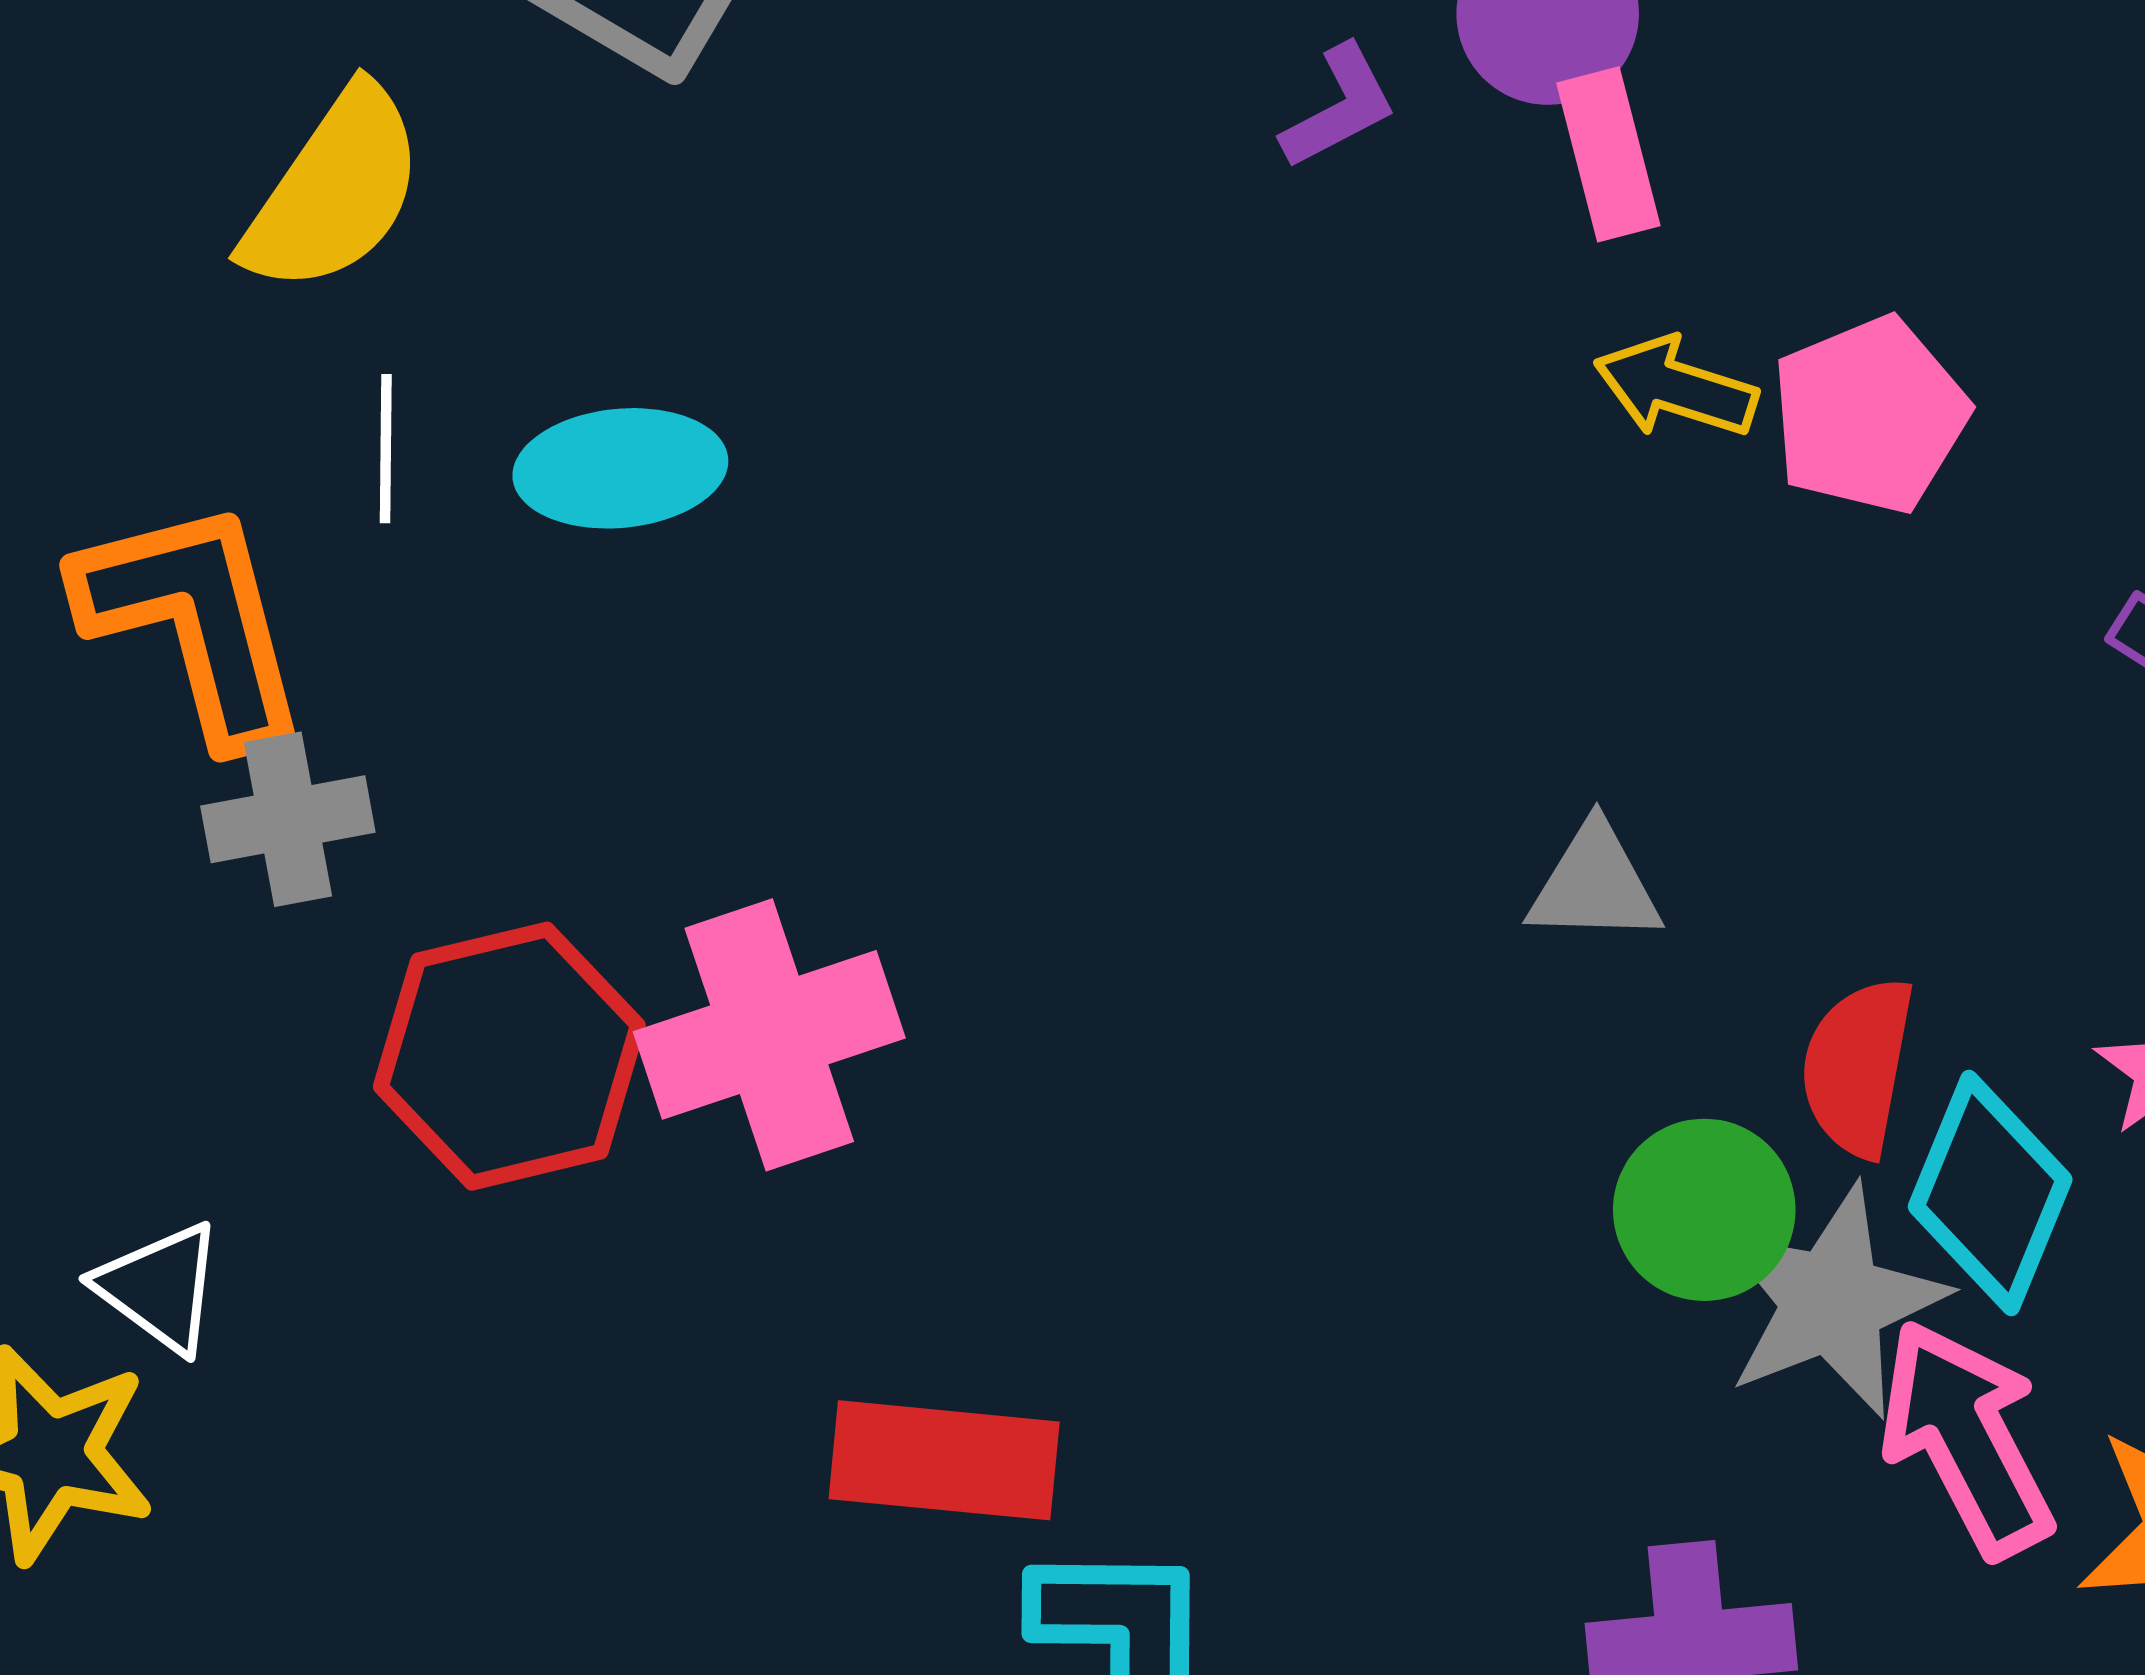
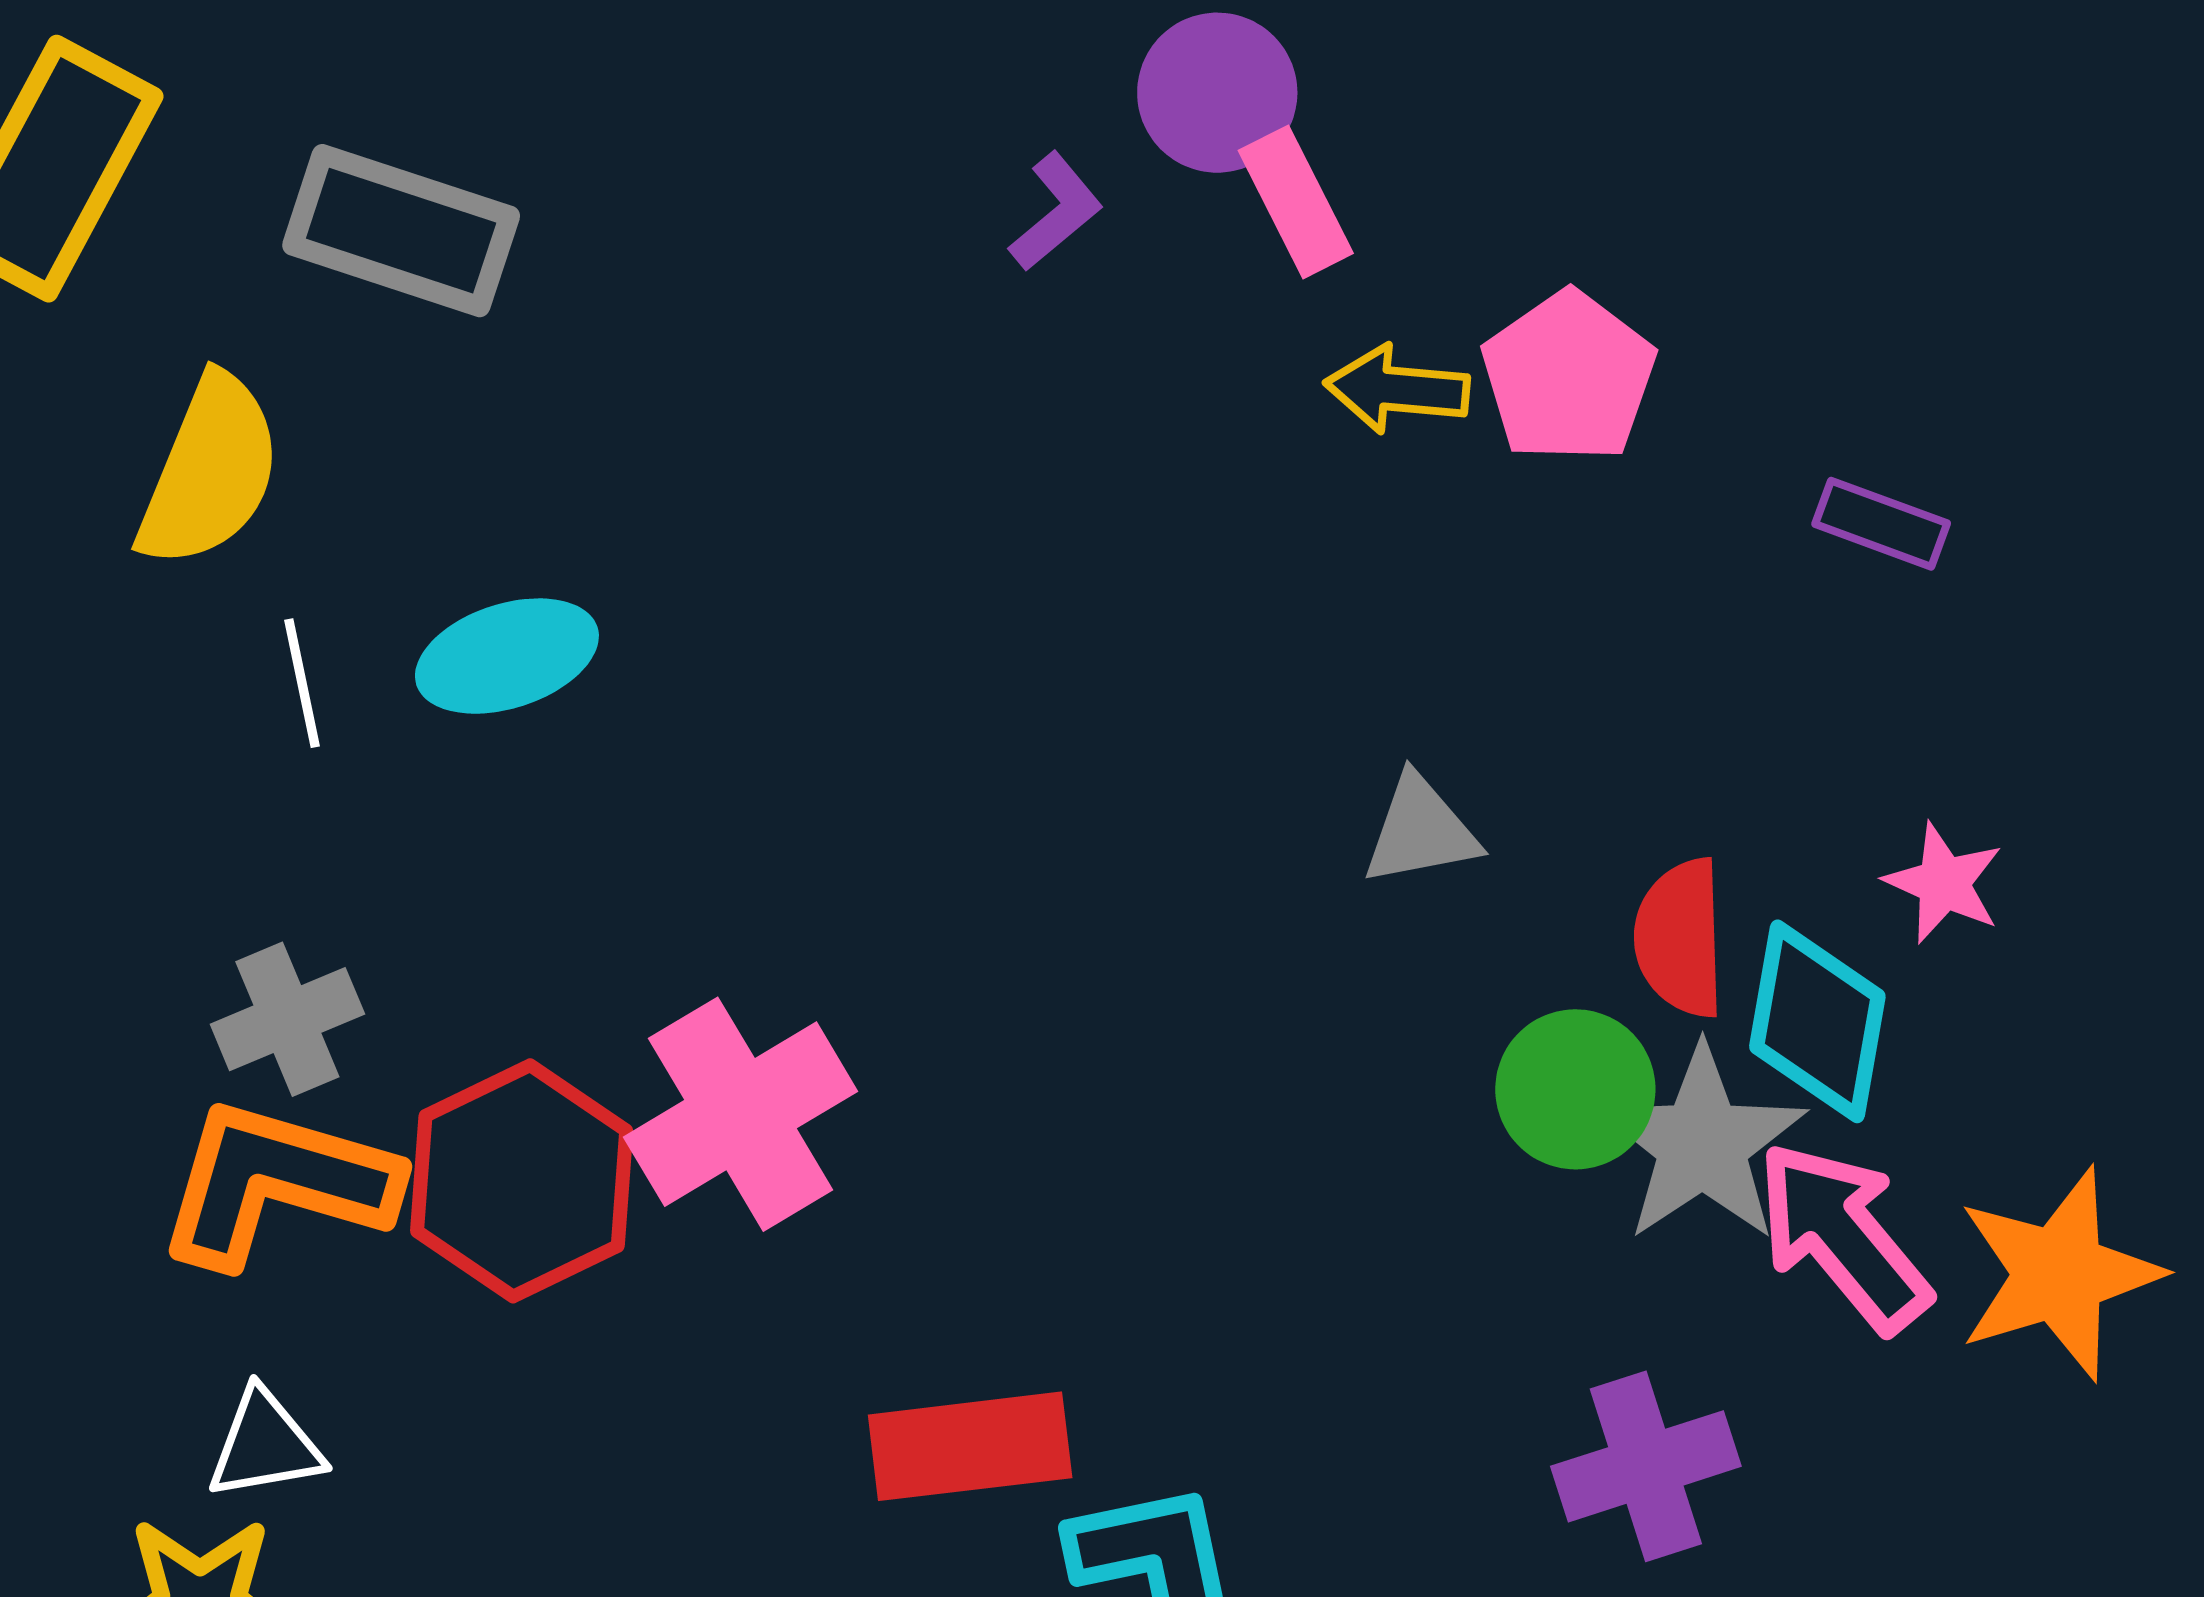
orange L-shape: (194, 621) -> (276, 1183), moved, turned -47
white triangle: (160, 1287) -> (265, 1445), turned -34

